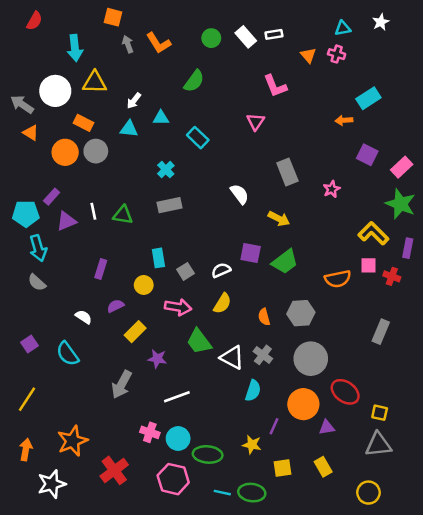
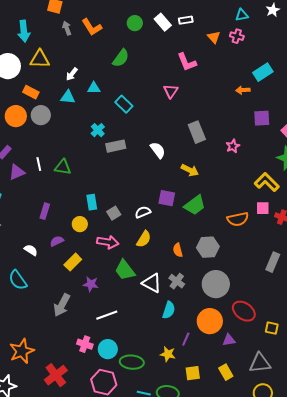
purple square: (367, 155) -> (262, 118), turned -30
gray rectangle: (170, 205) -> (116, 146), moved
gray triangle: (378, 445) -> (260, 363), moved

